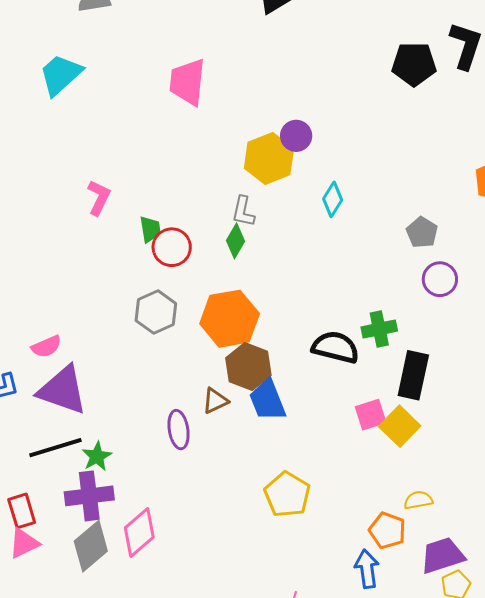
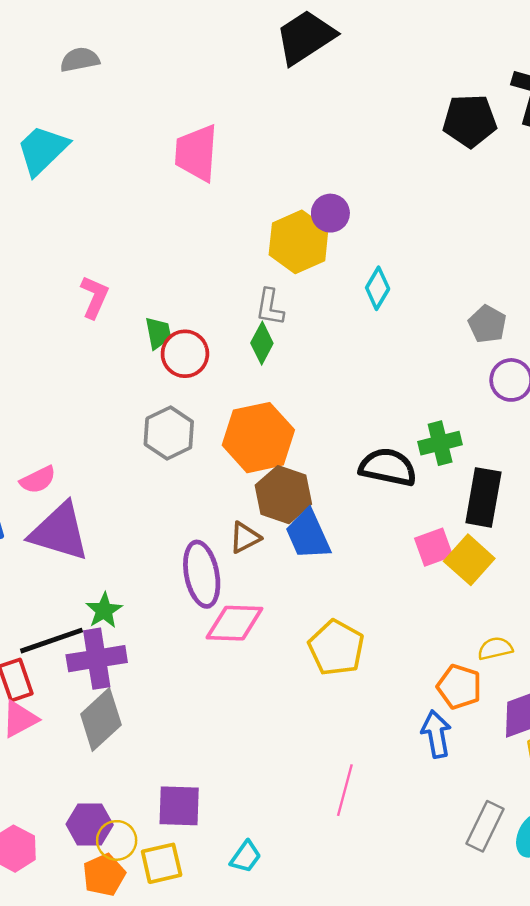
purple ellipse: (179, 430) -> (202, 574), size x1.4
black line: (55, 448) -> (52, 641), moved
pink diamond: (139, 532) -> (234, 623), moved, turned 45

